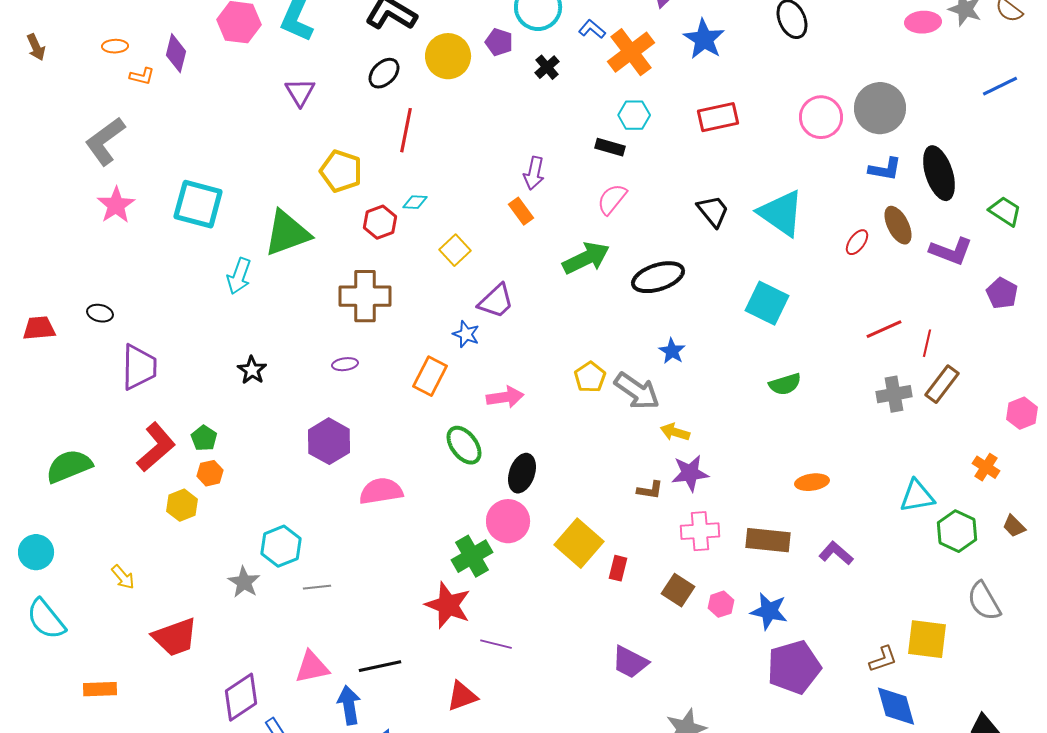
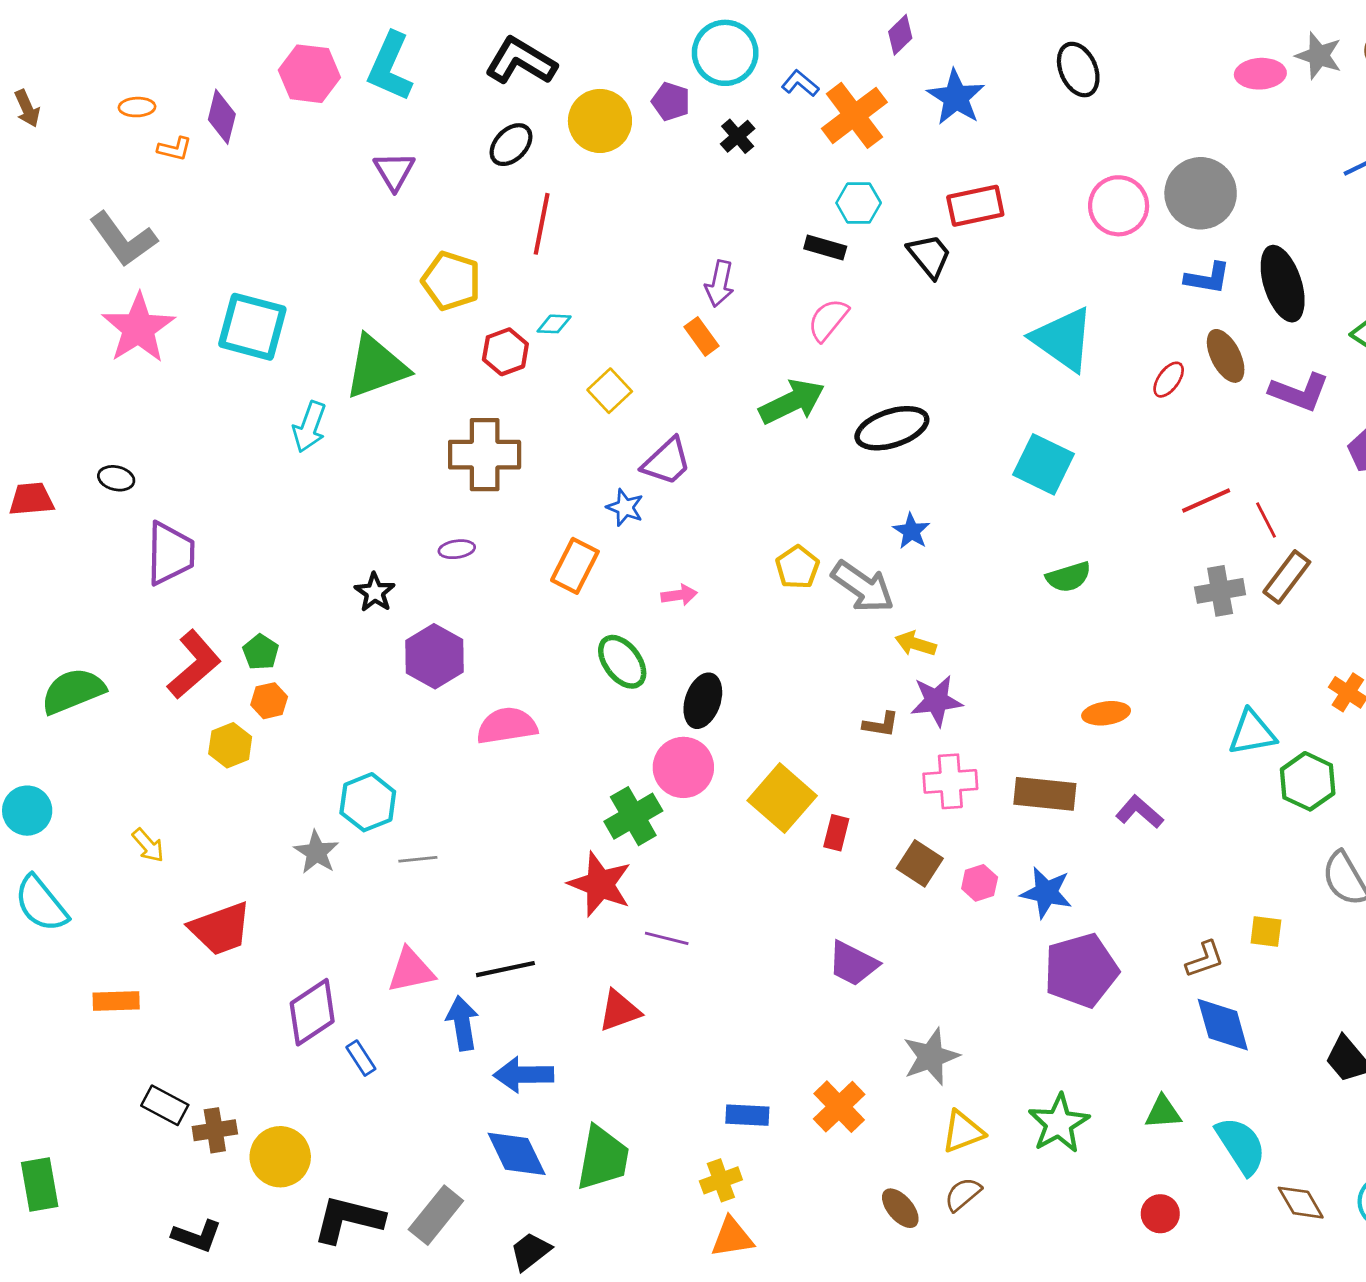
gray L-shape: (105, 141) -> (123, 239), turned -90
pink star: (116, 205) -> (138, 328), size x1.4
black trapezoid: (713, 211) -> (929, 256), moved
red line: (927, 343) -> (1266, 520), turned -40
black star: (252, 370) -> (375, 592), moved
pink arrow: (505, 397) -> (679, 595), size x0.7
yellow square: (927, 639) -> (1266, 932), size x0.6

